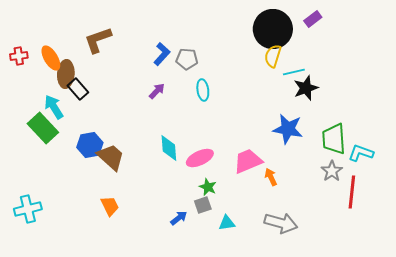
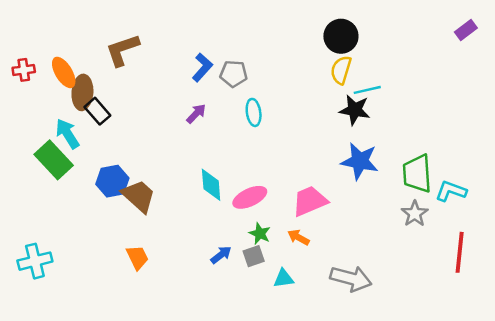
purple rectangle: (313, 19) -> (466, 30), moved
black circle: (273, 29) -> (341, 36), size x0.7
black star: (306, 88) -> (355, 110), moved, turned 30
orange arrow: (271, 177) -> (299, 237), moved, turned -36
red line: (352, 192) -> (460, 252), moved
blue arrow: (179, 218) -> (221, 255), moved

